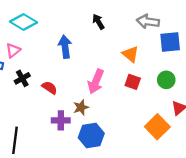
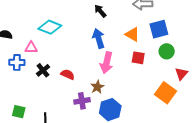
cyan diamond: (23, 22) -> (50, 27), moved
blue square: (170, 42) -> (159, 29), moved
blue arrow: (65, 47) -> (99, 38), moved
pink triangle: (13, 50) -> (31, 48), turned 48

